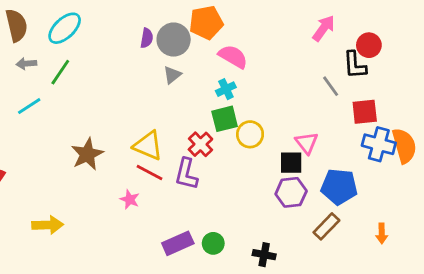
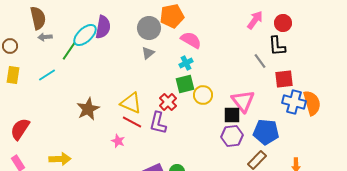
cyan ellipse: (65, 28) -> (85, 35), moved
purple semicircle: (147, 38) -> (103, 27), moved, size x1.6
red circle: (369, 45) -> (283, 23), moved
gray arrow: (26, 64) -> (45, 37), moved
pink triangle: (307, 143) -> (243, 101), size x1.4

